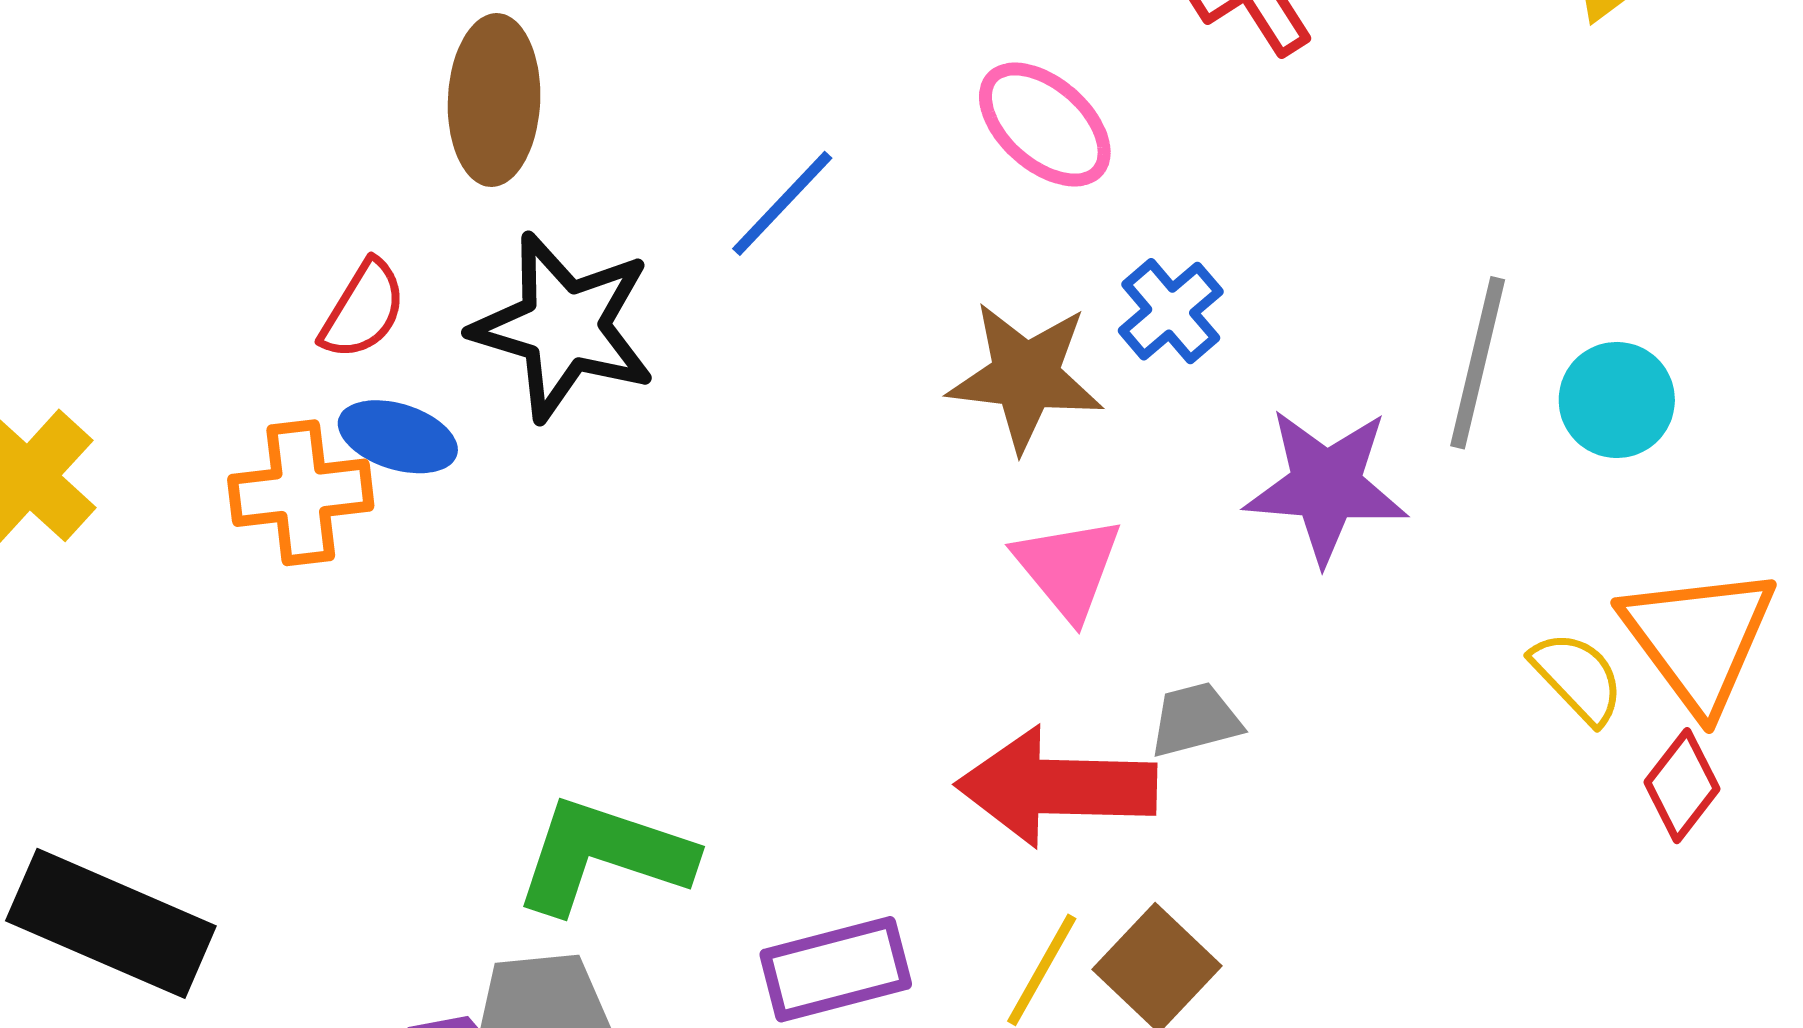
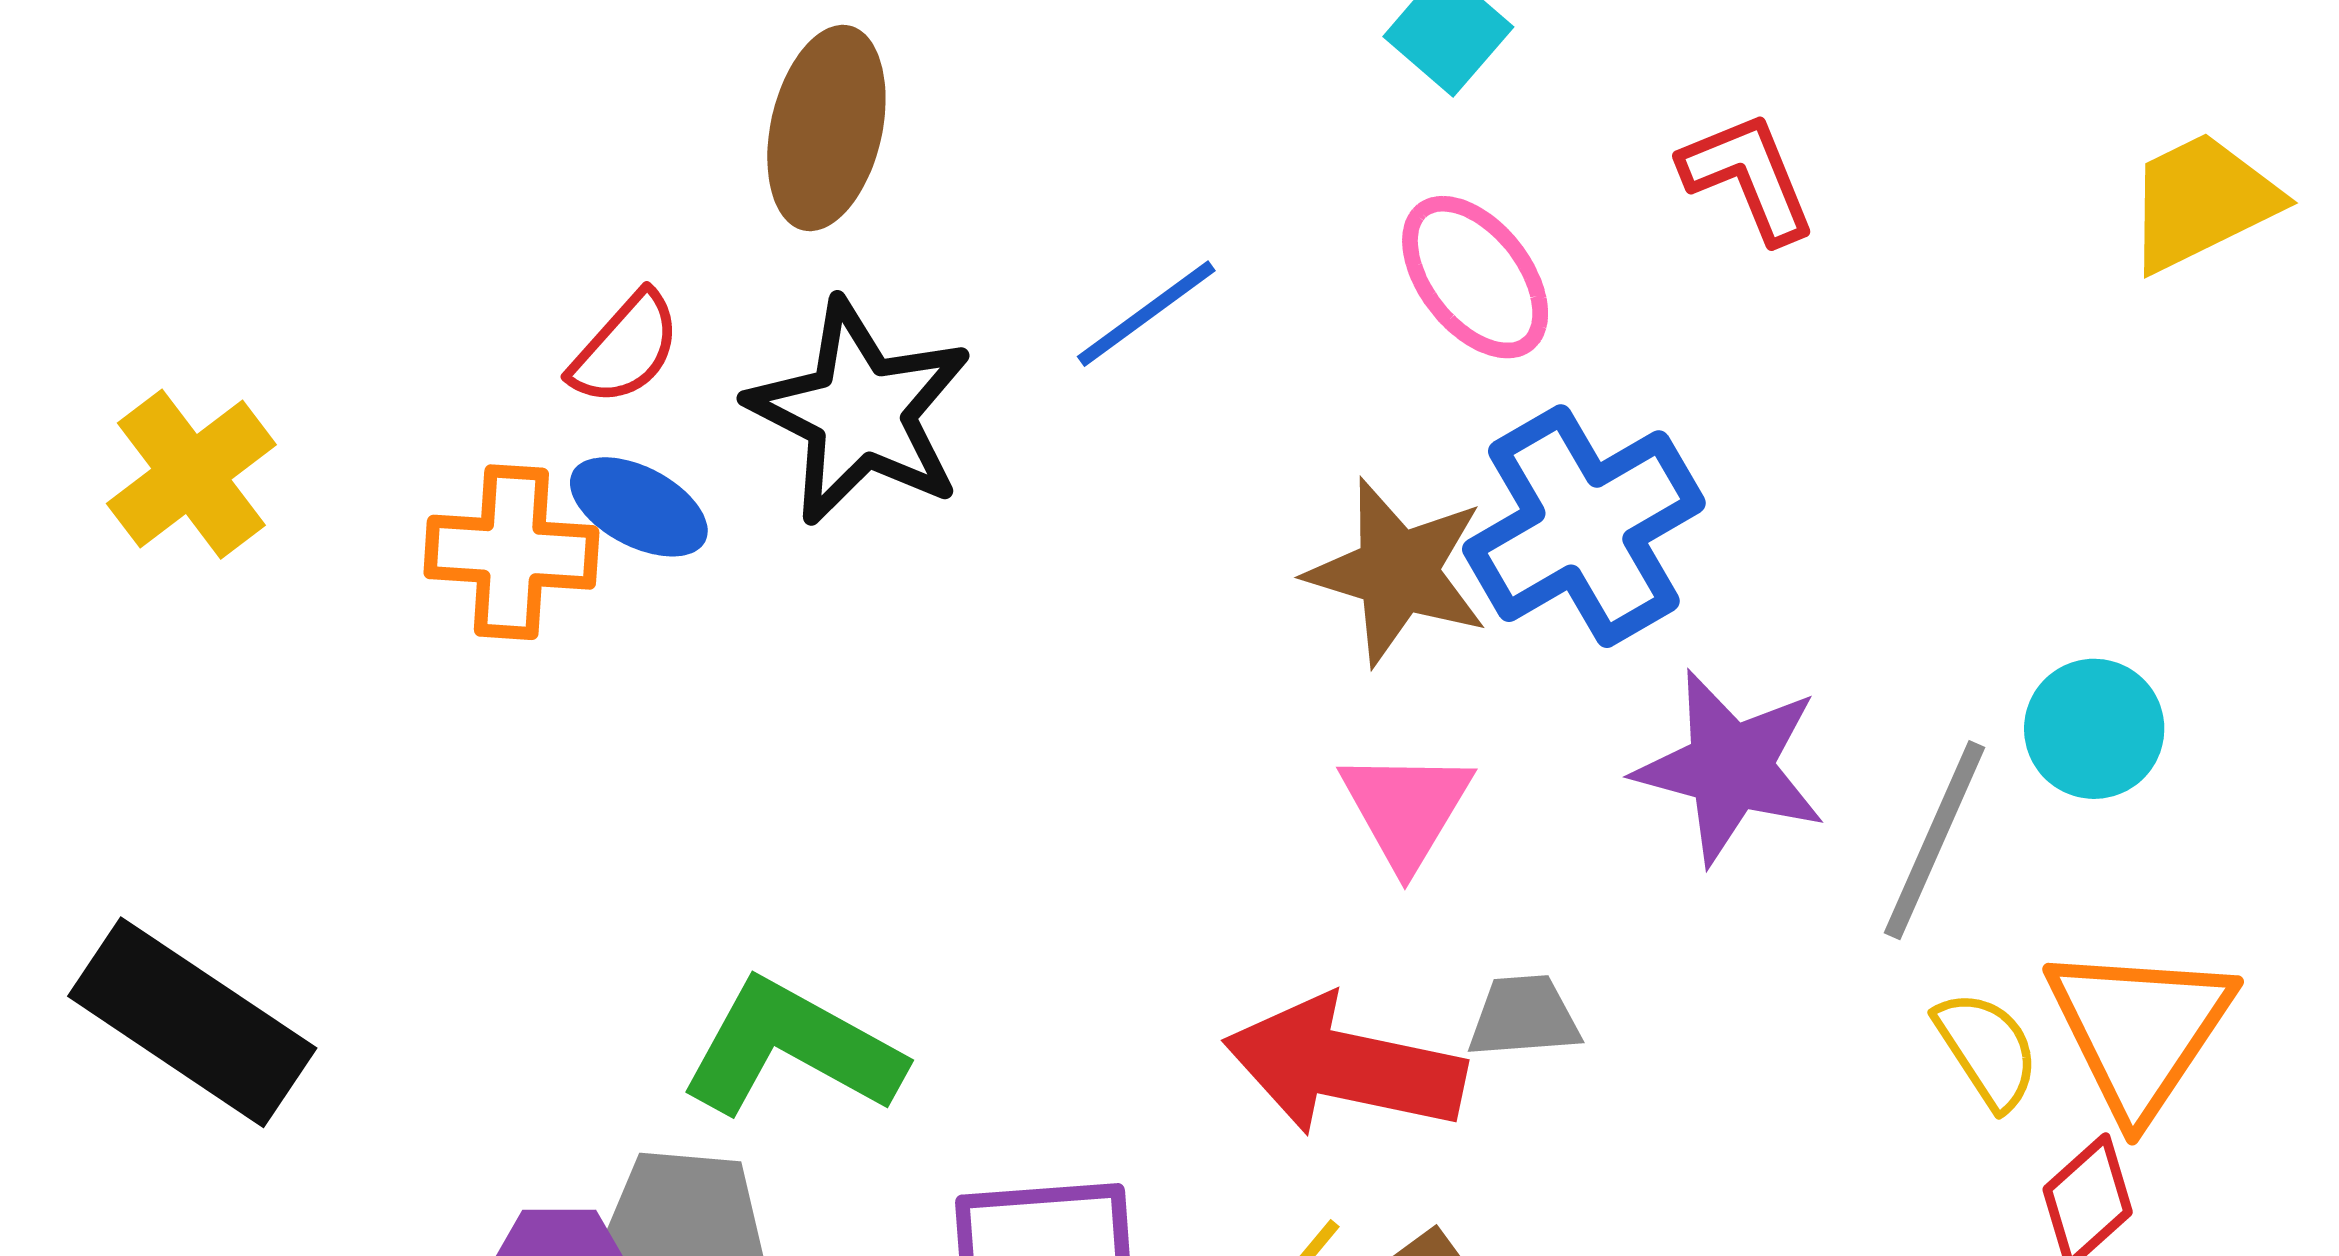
blue cross: (1171, 311) -> (1584, 526), size x1.8
gray line: (1478, 363) -> (1934, 840), moved

